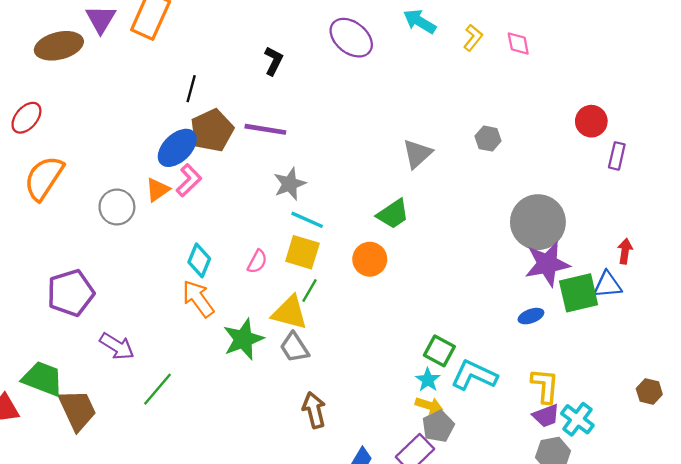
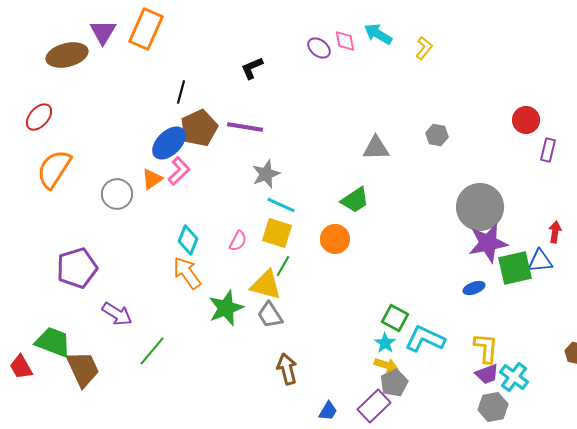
purple ellipse: (351, 38) -> (319, 48), size x0.6
pink diamond: (518, 43) -> (345, 41), moved
black L-shape: (273, 61) -> (252, 68), turned -140
gray triangle: (417, 154) -> (376, 148), turned 40

